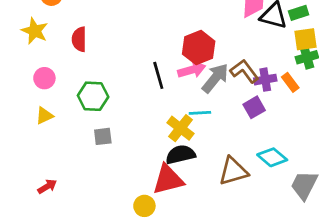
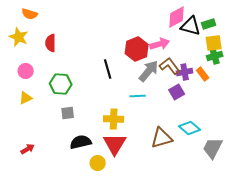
pink arrow: (192, 70) -> (160, 44), moved
yellow cross: (181, 128) -> (114, 119), moved, turned -36
black semicircle: (181, 155) -> (81, 142), moved
red triangle: (168, 180) -> (115, 144), turned -45

